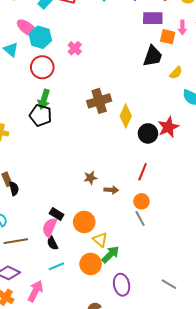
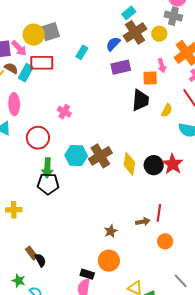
purple rectangle: (153, 18) -> (121, 67), moved
pink ellipse: (27, 28) -> (14, 104), turned 65
cyan hexagon: (40, 37) -> (76, 156), moved
black circle: (148, 133) -> (154, 165), moved
brown arrow: (111, 190) -> (143, 222), moved
gray line: (140, 219) -> (181, 281), moved
orange circle: (84, 222) -> (109, 261), moved

